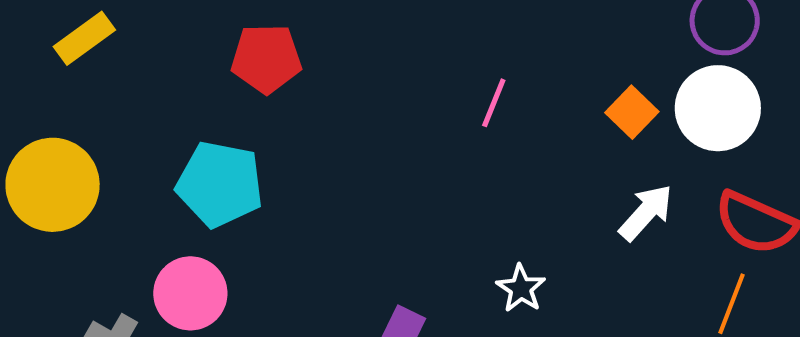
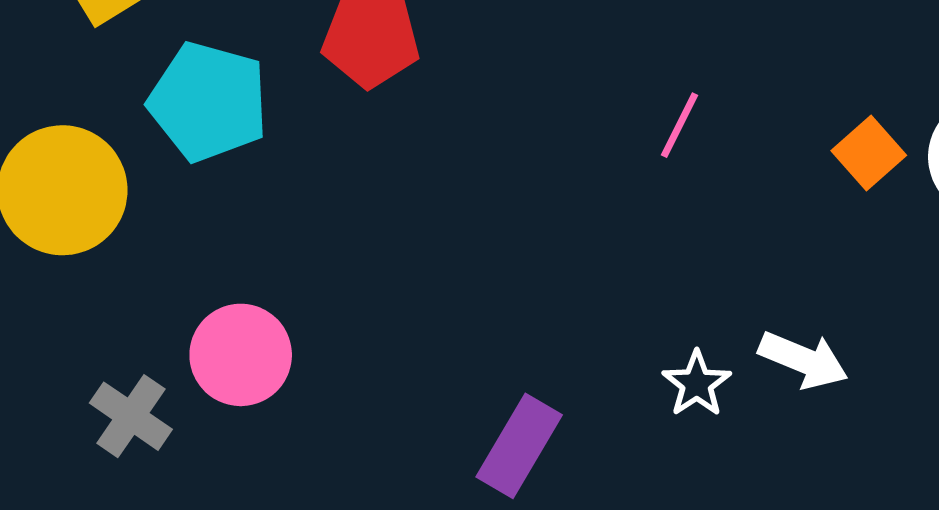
cyan pentagon: (220, 184) -> (208, 102), moved
white arrow: (646, 212) -> (803, 360), moved, turned 66

